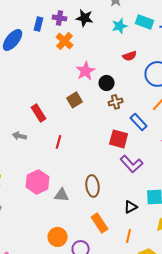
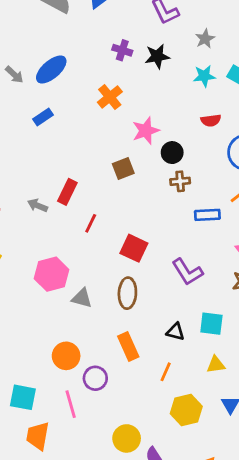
black star: (85, 18) -> (157, 56), turned -30
blue rectangle: (39, 24) -> (43, 117), moved, turned 32
orange cross: (65, 41) -> (110, 97), moved
red rectangle: (39, 113) -> (67, 192), moved, turned 48
blue rectangle: (139, 122) -> (207, 215), turned -60
red square: (119, 139) -> (134, 248), moved
black triangle: (131, 207) -> (175, 332), turned 32

